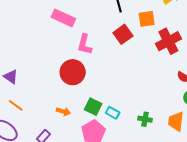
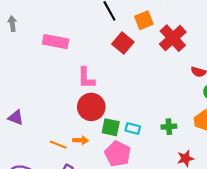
pink L-shape: (85, 44) -> (86, 78), moved
red circle: (73, 72) -> (91, 107), moved
orange line: (16, 105) -> (58, 145), moved

